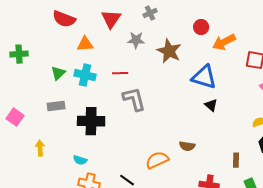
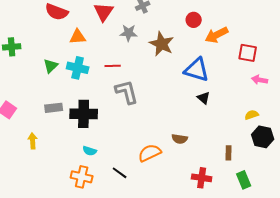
gray rectangle: (56, 106) -> (54, 108), moved
cyan semicircle: (80, 160) -> (90, 151), moved

